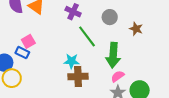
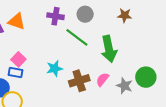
gray circle: (110, 17) -> (85, 14), moved
cyan star: (72, 61) -> (55, 68), moved
pink semicircle: (118, 76) -> (102, 79), moved

